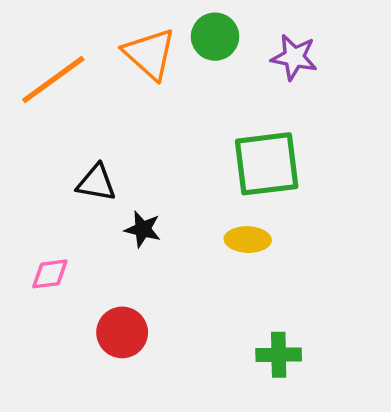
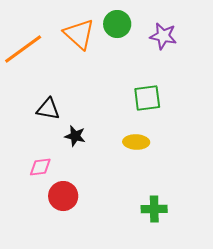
green square: (267, 164) -> (147, 98), size x0.7
pink diamond: (50, 274) -> (40, 167), moved

